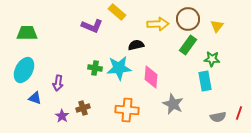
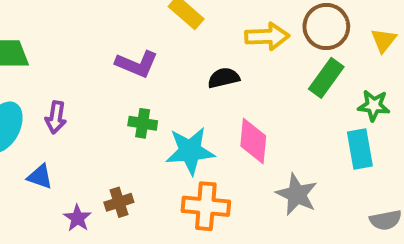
purple L-shape: (92, 26) -> (137, 64), moved
cyan star: (119, 68) -> (190, 151), moved
purple arrow: (58, 83) -> (56, 117), moved
blue triangle: (35, 98) -> (40, 177), moved

